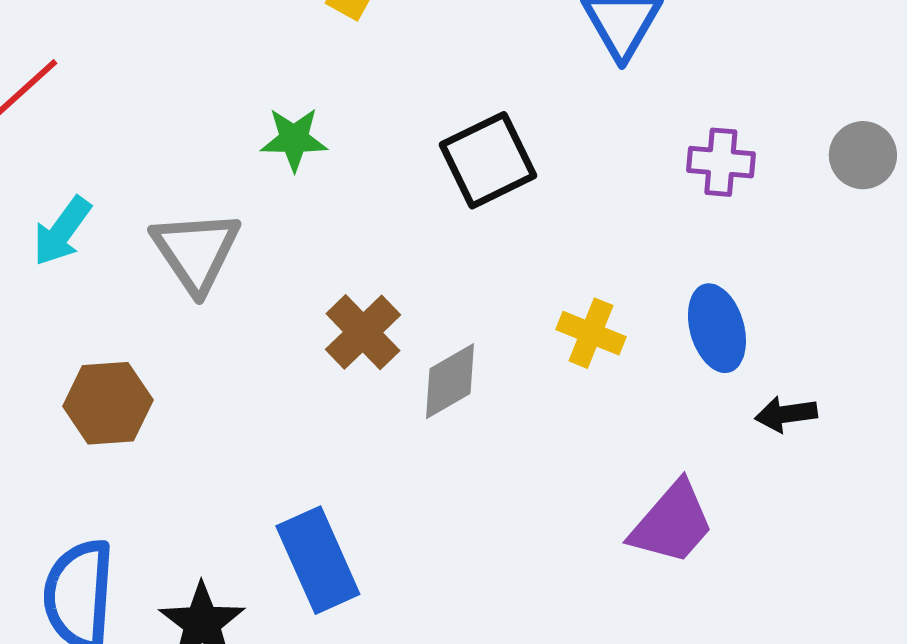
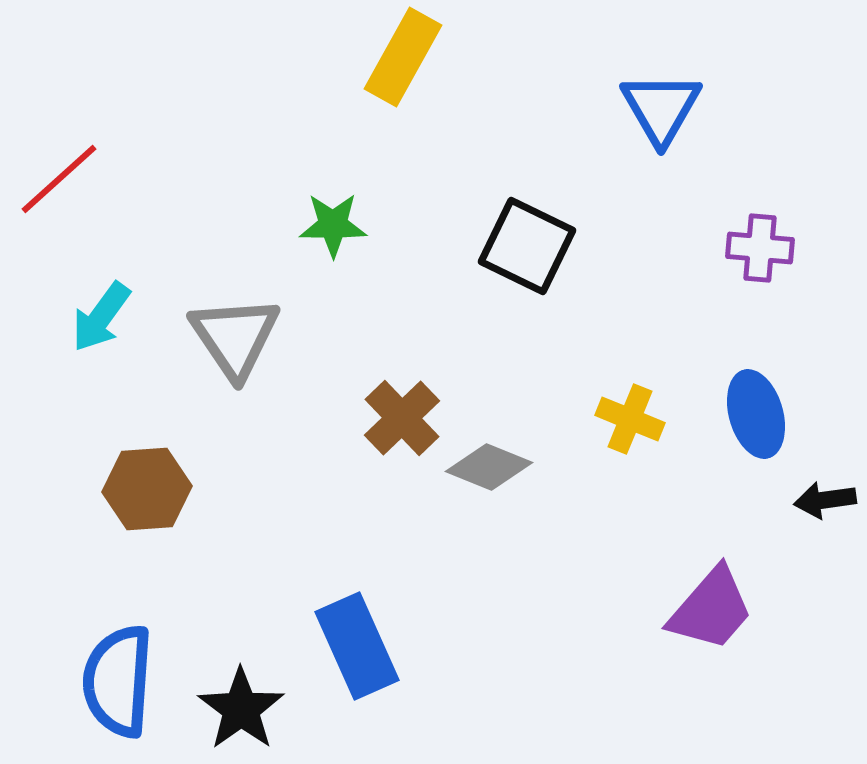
black square: (488, 160) -> (527, 246), turned -38
gray diamond: (450, 381) -> (489, 467), turned 52

